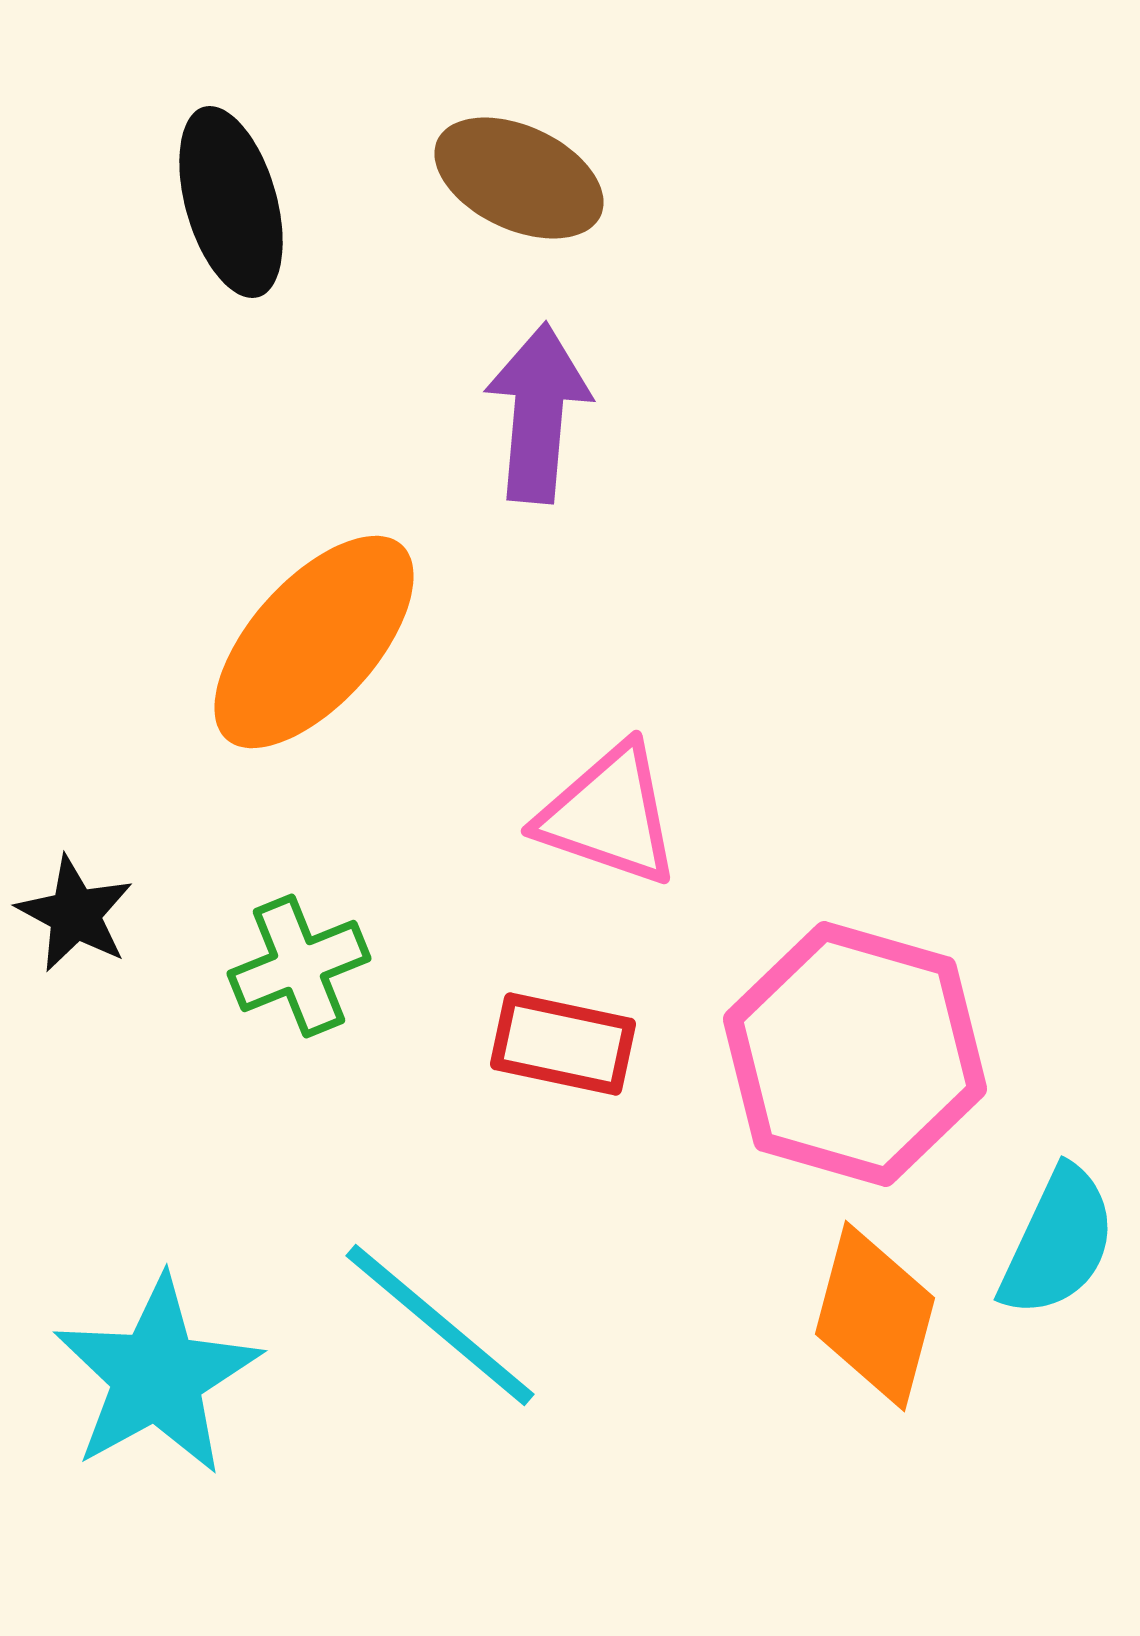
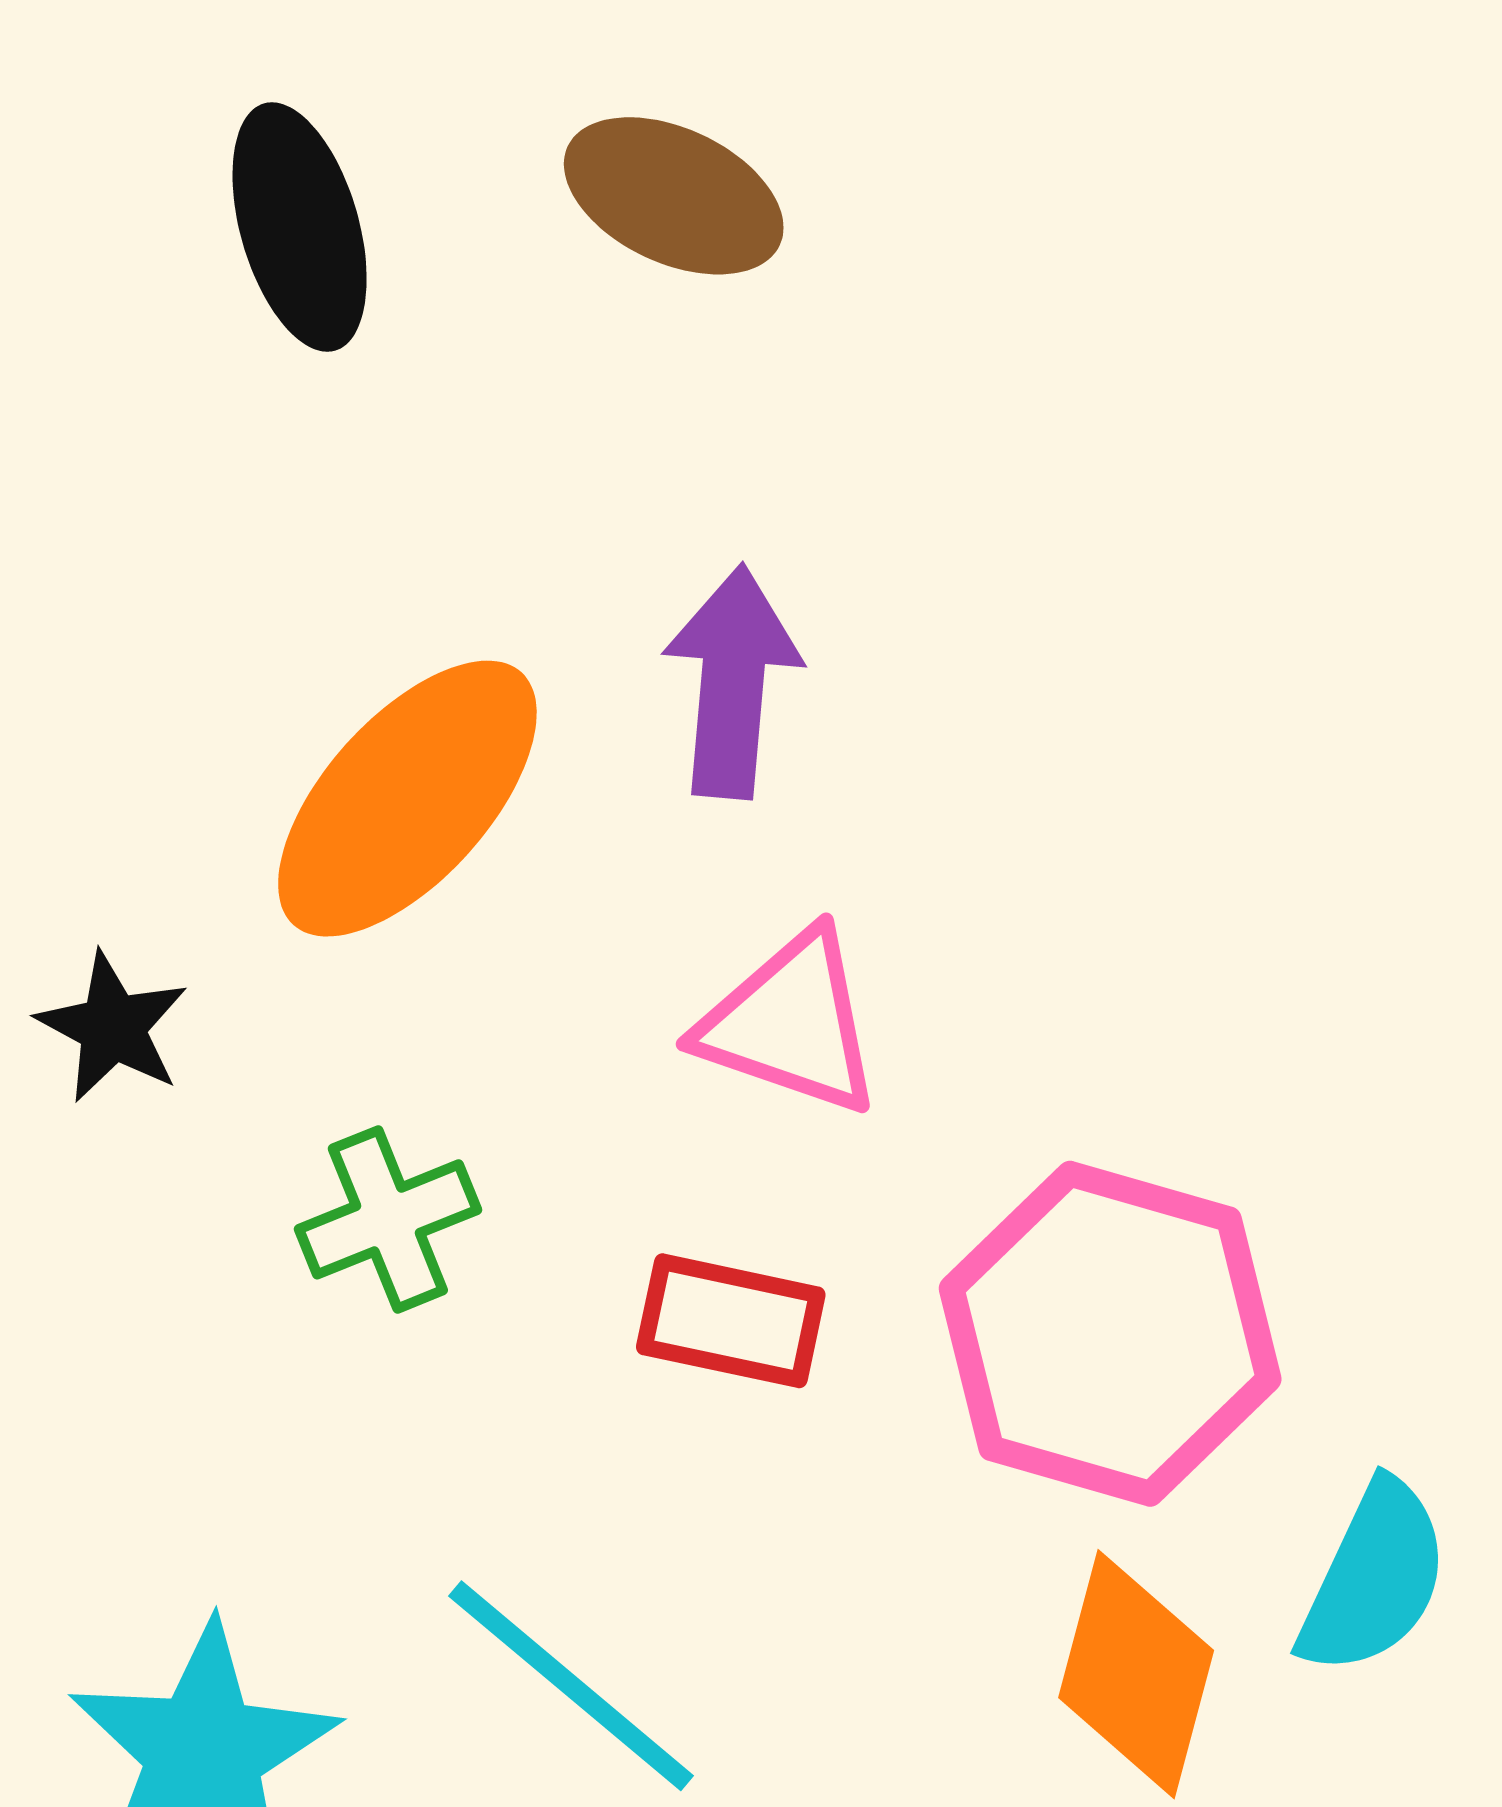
purple arrow: (538, 413) -> (732, 682), moved
black star: (75, 914) -> (113, 1027), moved

